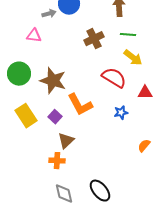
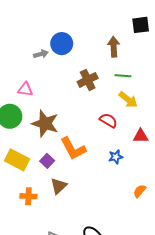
pink triangle: (34, 36) -> (25, 89), moved
red semicircle: (114, 78) -> (108, 120), size x0.7
yellow rectangle: (26, 116) -> (17, 160), turned -30
orange cross: (57, 161) -> (28, 196), moved

